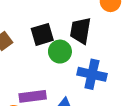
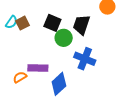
black square: (42, 34) -> (52, 23), turned 30

